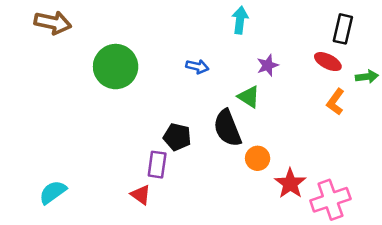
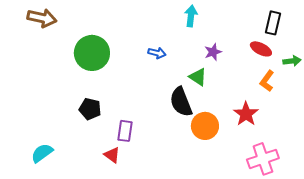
black pentagon: (177, 137) -> (90, 109), moved
orange circle: (258, 158) -> (205, 126), size x1.4
red star: (290, 183) -> (246, 114), moved

